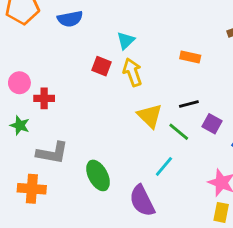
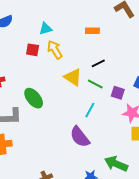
cyan triangle: (126, 41) -> (46, 29), turned 40
purple square: (212, 124) -> (118, 93), moved
green ellipse: (98, 175) -> (34, 98), moved

